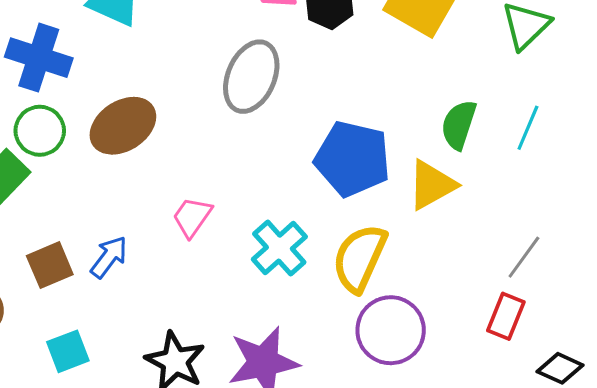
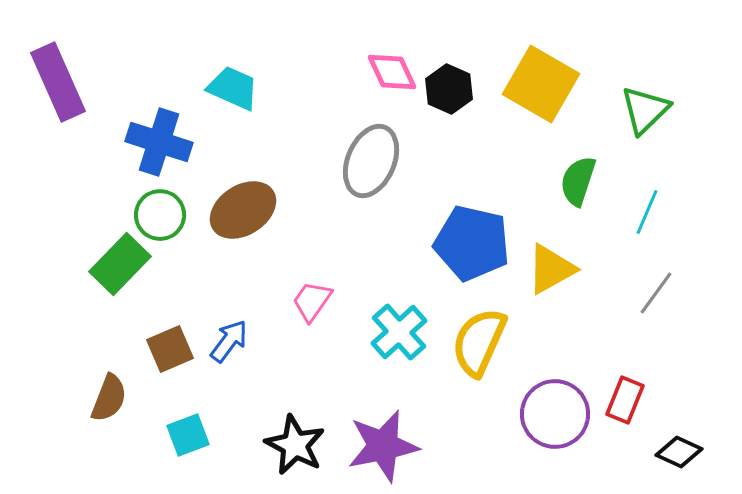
green semicircle: (459, 125) -> (578, 181), moved
gray line: (524, 257) -> (656, 293), moved
purple circle: (391, 330) -> (555, 414), moved

